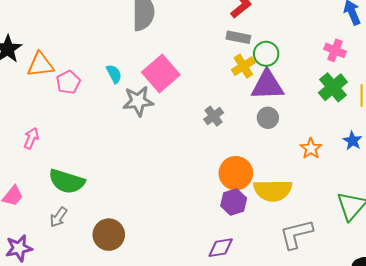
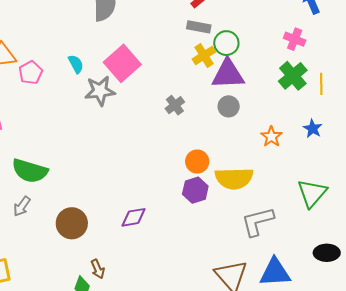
orange circle: (236, 173) -> (197, 162), size x0.7
purple diamond: (221, 248) -> (134, 217), moved

